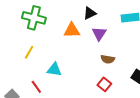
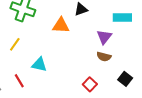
purple triangle: (99, 34) -> (104, 37), moved
brown semicircle: (108, 59) -> (104, 57), moved

